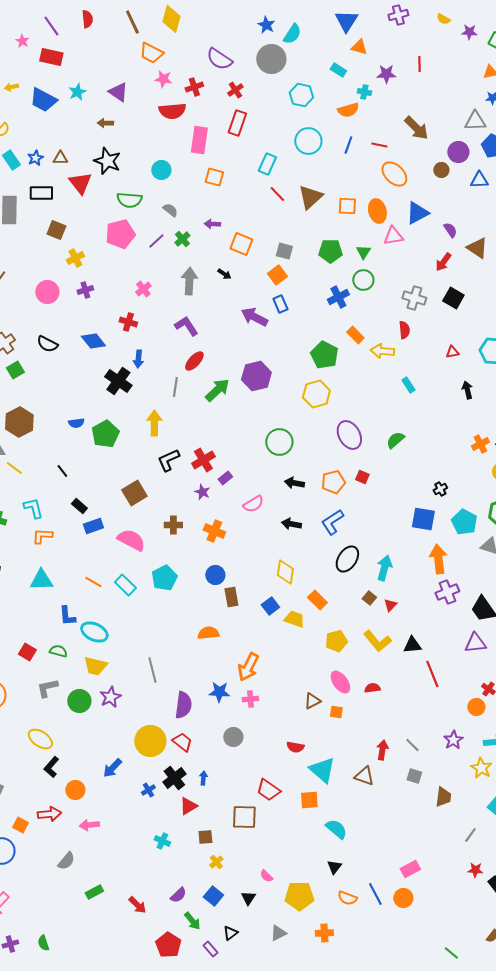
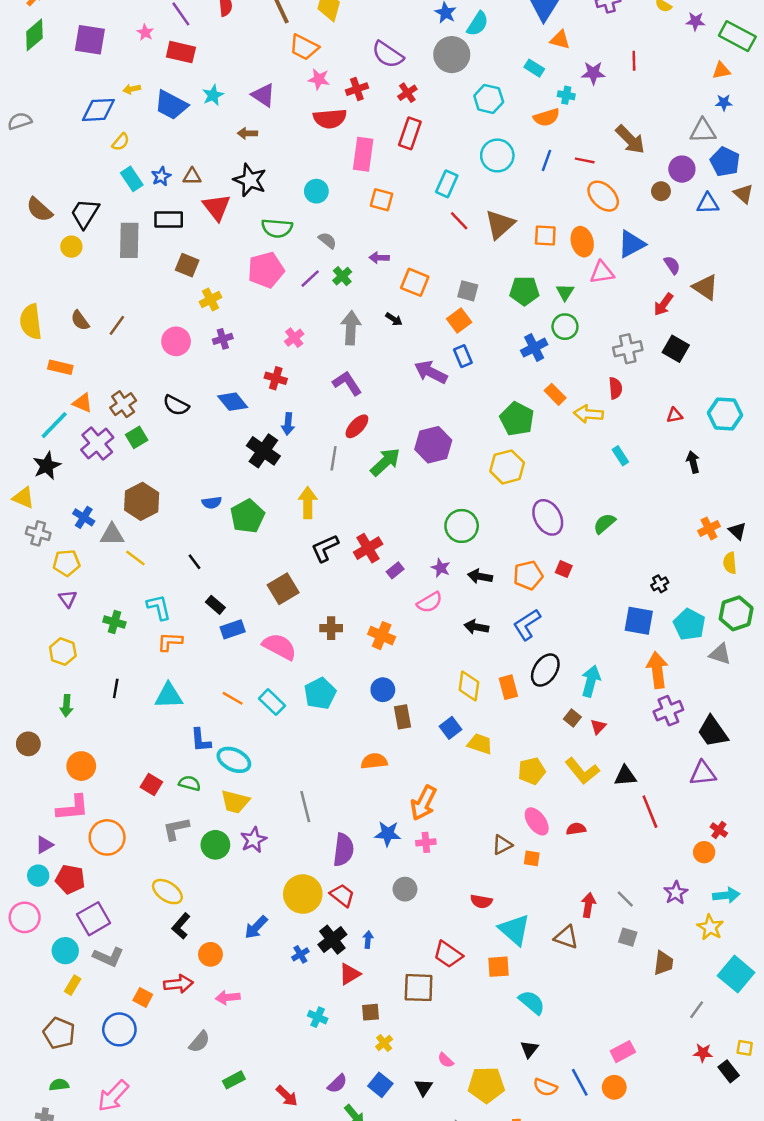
gray cross: (414, 298) -> (628, 349), turned -30
purple star: (202, 492) -> (441, 568), moved
orange rectangle: (317, 600) -> (508, 687), moved, turned 30

